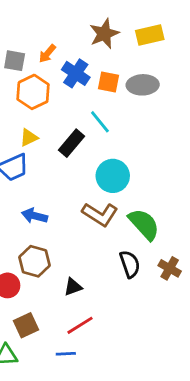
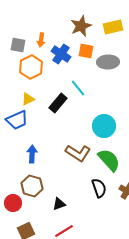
orange arrow: (47, 54) -> (41, 40), turned -32
orange square: (108, 82) -> (86, 51), moved
cyan circle: (113, 176) -> (104, 126), moved
blue arrow: (34, 216) -> (32, 154), turned 78

